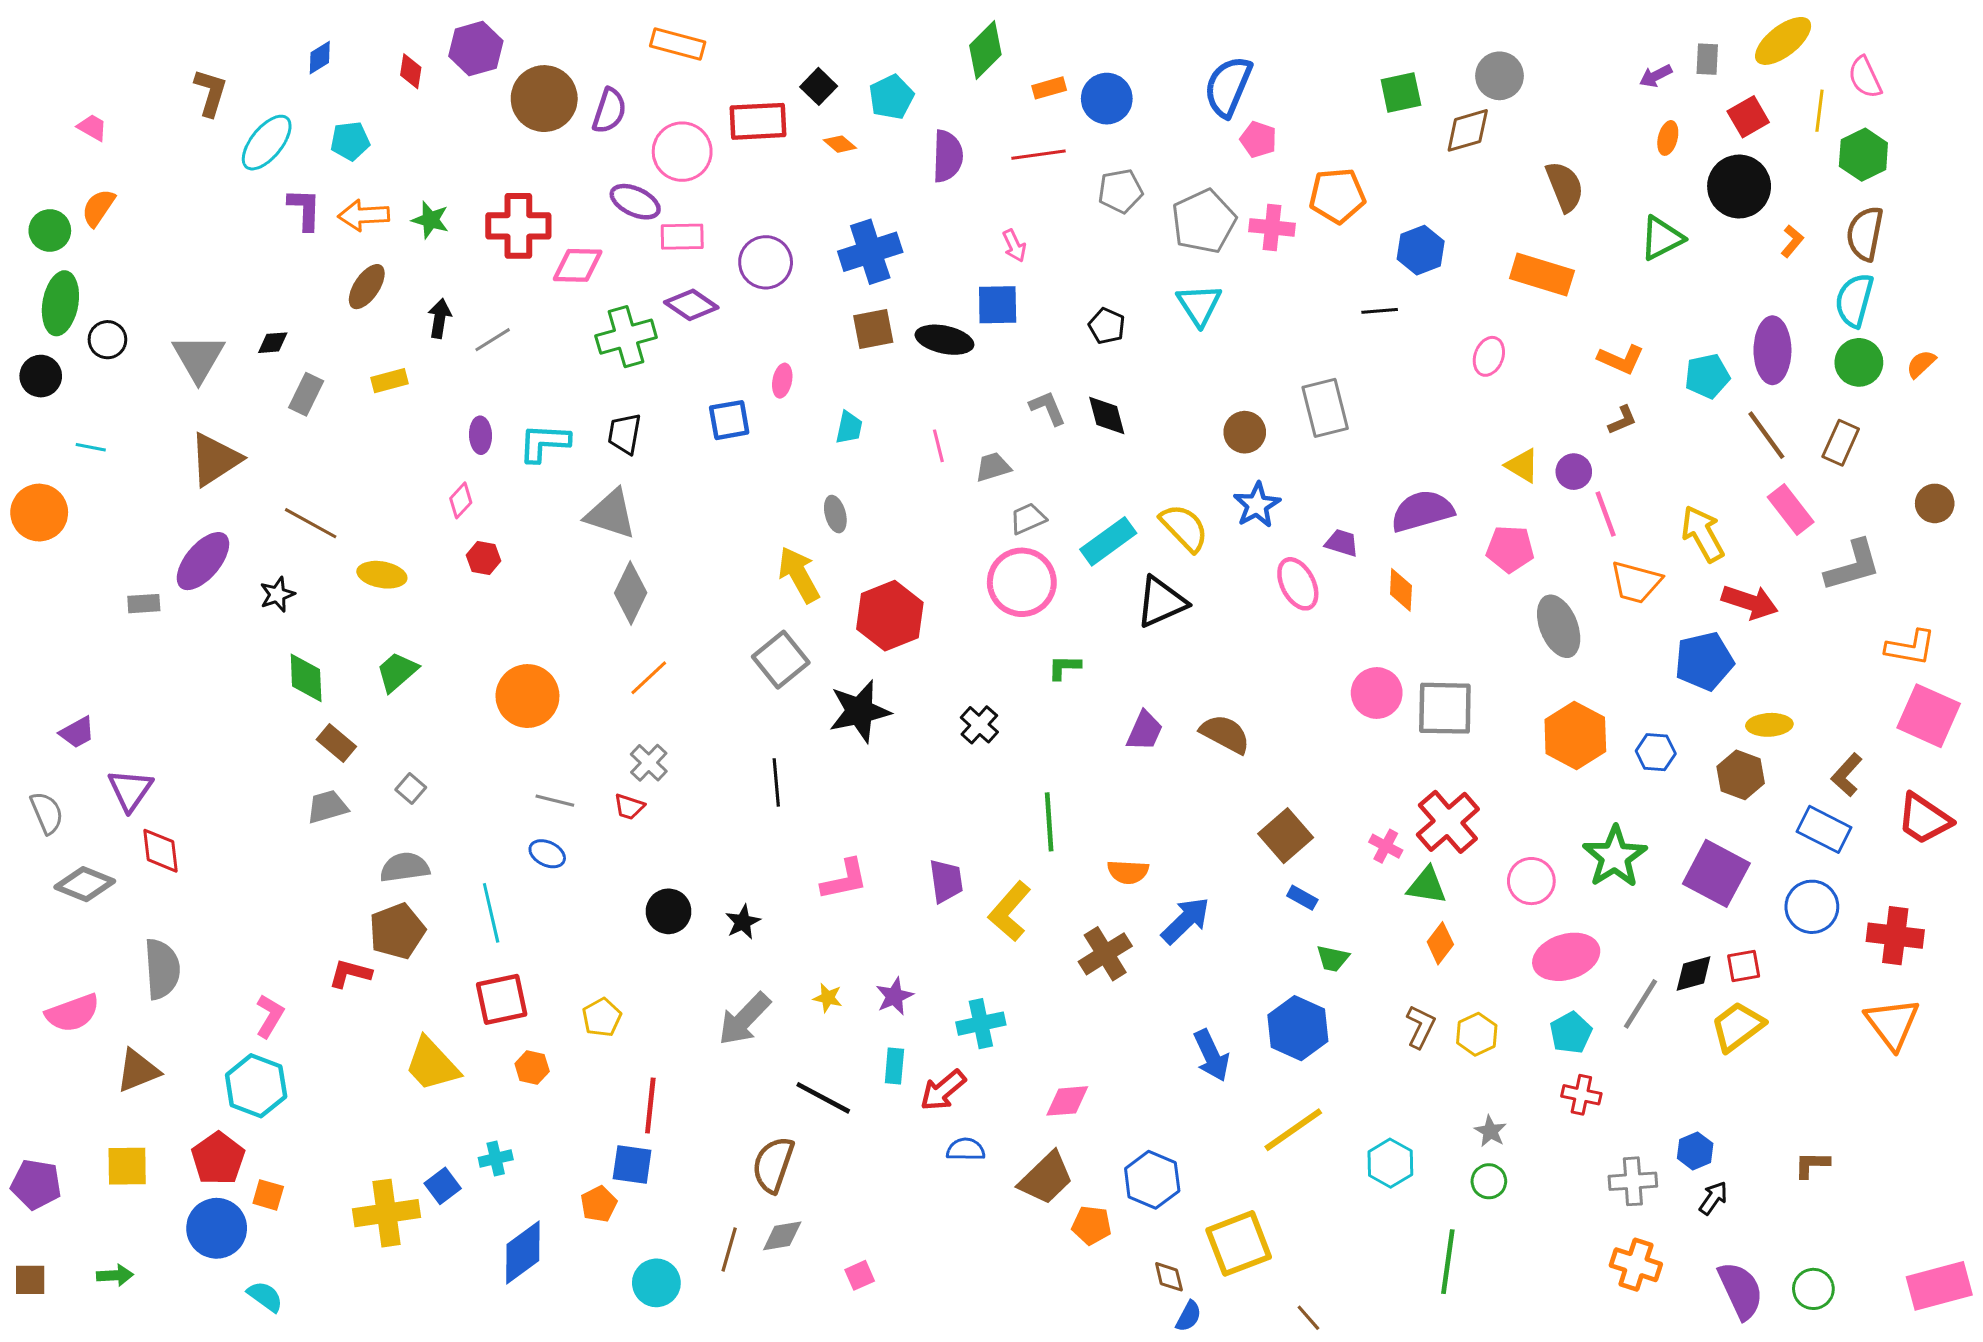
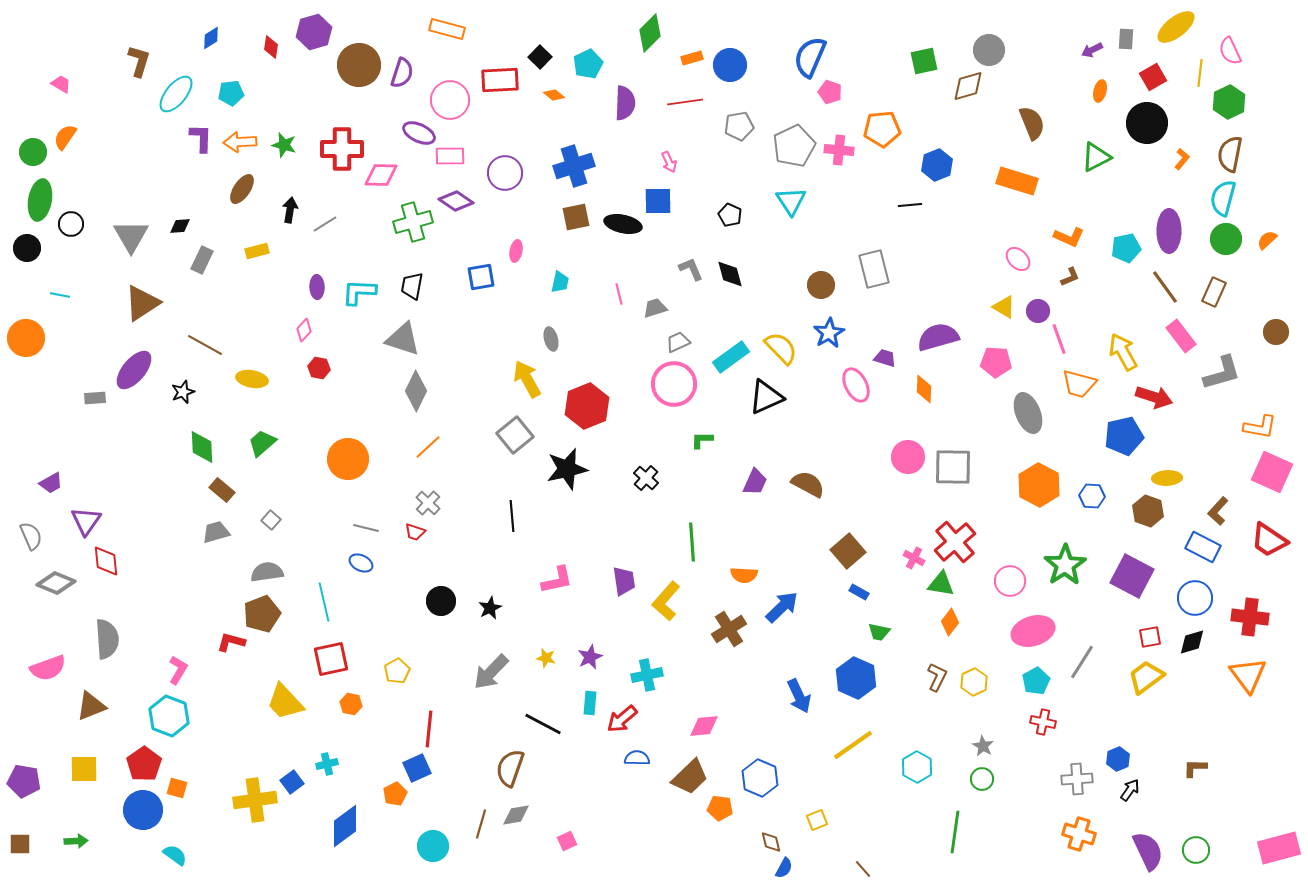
pink ellipse: (1489, 356) -> (1018, 259), moved, turned -65
black diamond: (1694, 974) -> (1192, 642), moved
blue square: (632, 1165) -> (417, 768), turned -32
yellow square: (1239, 1243) -> (817, 820), size x0.5

